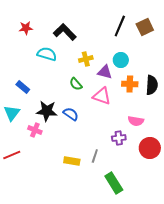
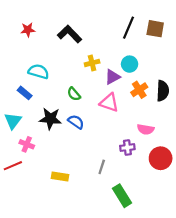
brown square: (145, 27) -> (155, 29), turned 36
cyan semicircle: (47, 54) -> (39, 72), moved
purple triangle: (105, 72) -> (112, 77), turned -42
green semicircle: (76, 84) -> (74, 94), moved
orange cross: (130, 84) -> (139, 90), turned -35
pink cross: (35, 130) -> (27, 144), moved
yellow rectangle: (72, 161) -> (60, 176), moved

